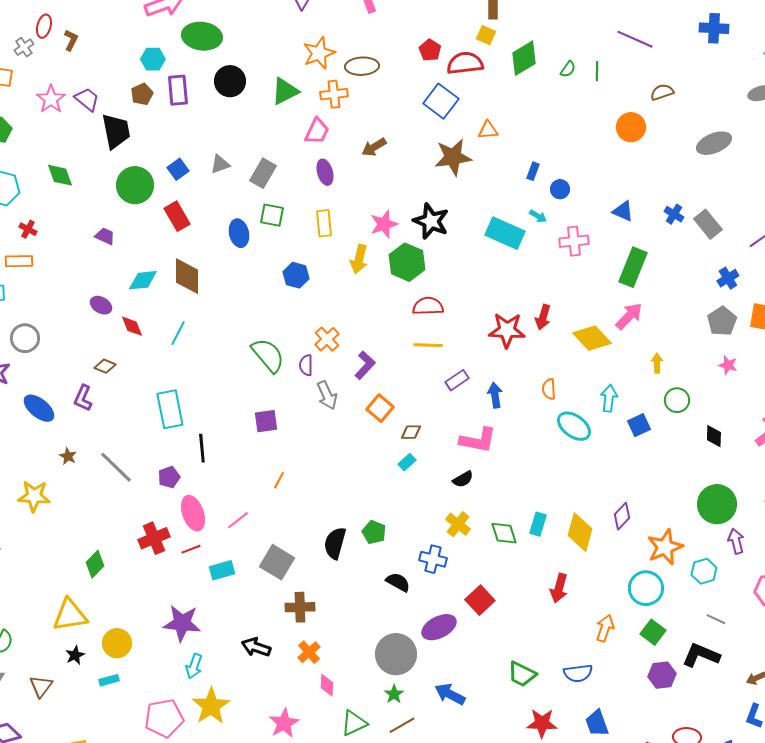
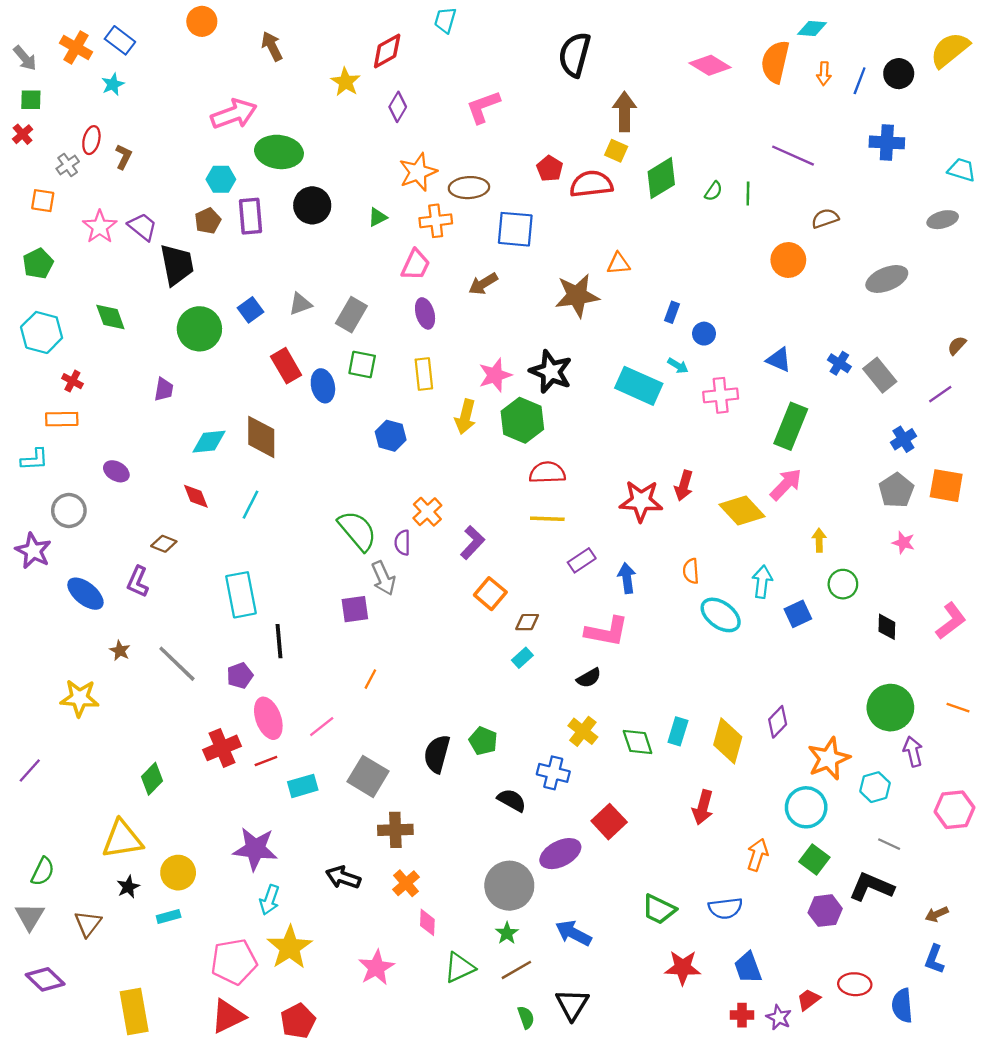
green triangle: (285, 91) -> (378, 217), size x0.6
blue square: (441, 101) -> (515, 229), moved, turned -32
red rectangle: (177, 216) -> (286, 366), moved
purple trapezoid: (105, 236) -> (164, 389), turned 75
purple ellipse: (101, 305) -> (116, 471), moved
gray arrow: (327, 395) -> (383, 578), moved

